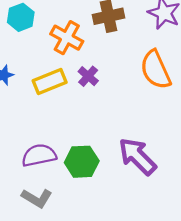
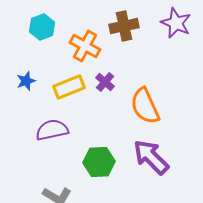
orange semicircle: (156, 70) -> (145, 106), moved
purple semicircle: (39, 155) -> (52, 130), moved

